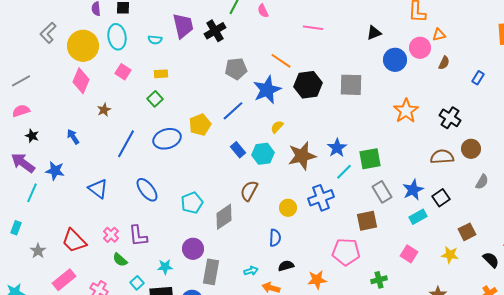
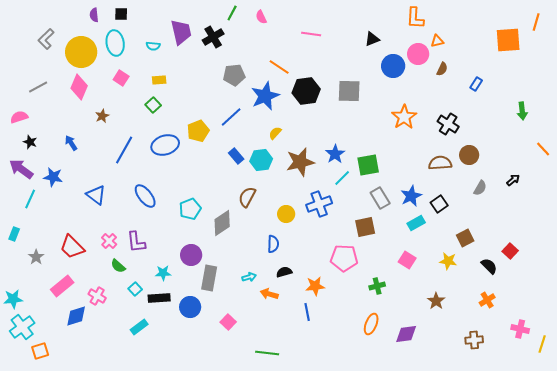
gray line: (21, 81) -> (38, 87), moved

